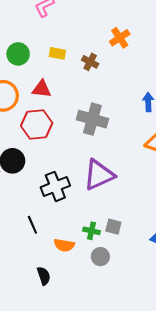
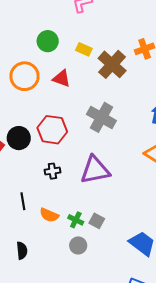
brown cross: (90, 62) -> (112, 64), size x1.8
red hexagon: (37, 124) -> (52, 130), moved
black cross: (55, 186) -> (52, 171), size x0.6
orange semicircle: (64, 245) -> (49, 215), moved

